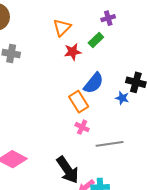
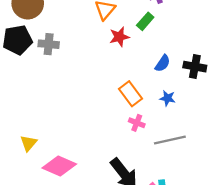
blue semicircle: (94, 83) -> (163, 63), moved, size x0.7
blue star: (122, 98) -> (167, 98), moved

